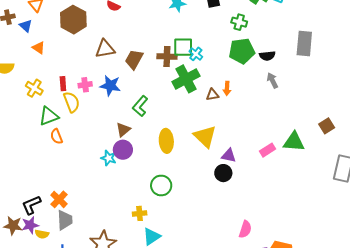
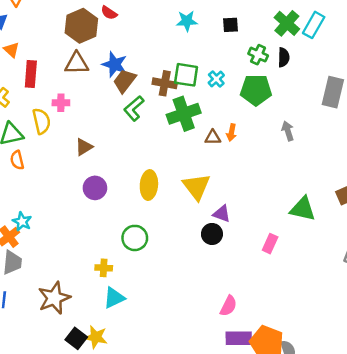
brown hexagon: (73, 20) -> (81, 26), moved
brown triangle: (105, 49) -> (77, 63), moved
cyan cross: (196, 54) -> (216, 79), moved
black semicircle: (267, 56) -> (284, 57), moved, turned -91
red rectangle: (63, 84) -> (31, 74), moved, size x1.5
blue star: (110, 86) -> (115, 64), moved
green L-shape: (140, 106) -> (134, 108), moved
brown triangle: (123, 130) -> (84, 147), moved
pink rectangle: (267, 150) -> (270, 244), moved, turned -42
cyan star: (109, 158) -> (22, 221), moved

